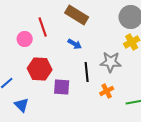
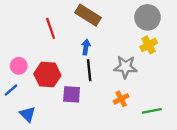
pink circle: (25, 39) -> (19, 66), moved
blue arrow: (75, 44) -> (86, 47), turned -112
black line: (87, 72) -> (89, 70), moved

